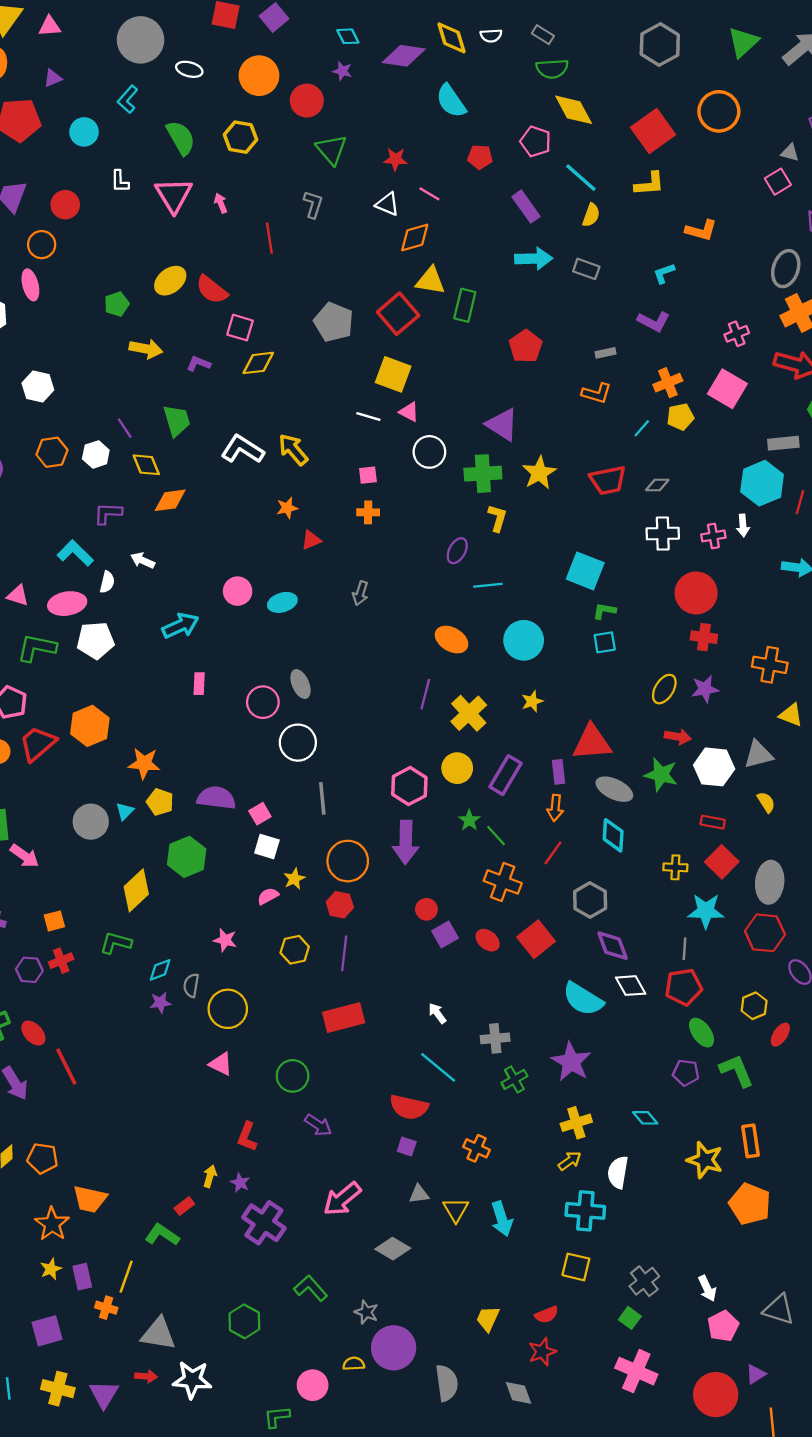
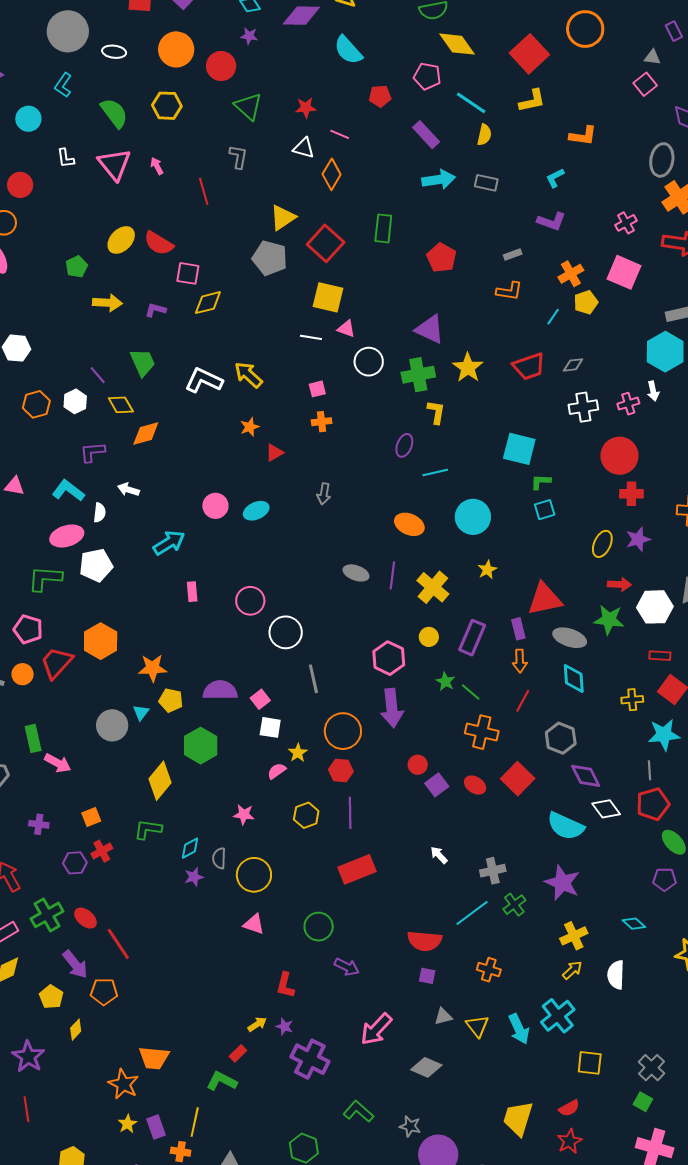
orange diamond: (415, 237) -> (332, 174), turned -36
yellow triangle: (431, 281) -> (283, 218), moved, turned -36
pink triangle: (18, 595) -> (14, 486), moved
gray ellipse: (301, 684) -> (356, 573), moved, turned -40
yellow circle: (457, 768) -> (429, 637), size x0.7
cyan line: (438, 1067) -> (472, 913), moved, turned -69
orange pentagon: (42, 1158) -> (104, 992), moved
yellow arrow: (210, 1176) -> (257, 1024), turned 48
cyan cross: (585, 1211) -> (558, 1016), moved, turned -36
yellow trapezoid: (488, 1319) -> (518, 1118), size x1.5

